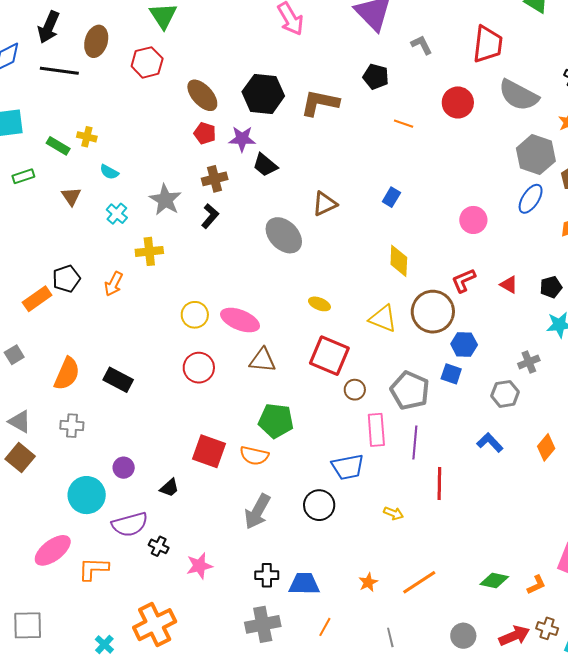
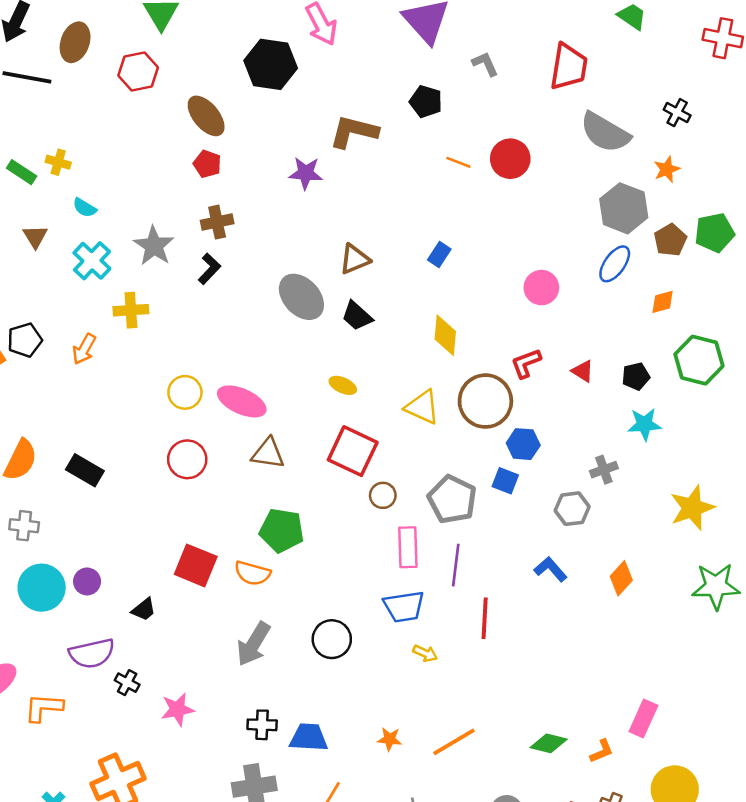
black hexagon: (263, 94) -> (271, 64), moved
red circle: (458, 102) -> (510, 159), moved
purple star: (242, 139) -> (306, 173), moved
black trapezoid: (265, 165) -> (357, 316), moved
cyan cross: (117, 214) -> (92, 261), size x1.4
blue trapezoid: (348, 467) -> (404, 607), moved
cyan circle: (87, 495) -> (42, 588), moved
orange star: (368, 582) -> (390, 739), turned 30

